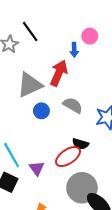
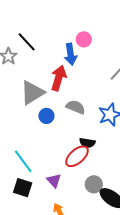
blue arrow: (74, 50) -> (71, 54), size x1.5
purple triangle: (37, 168) -> (54, 181), moved
gray circle: (82, 188) -> (94, 184), size x0.6

